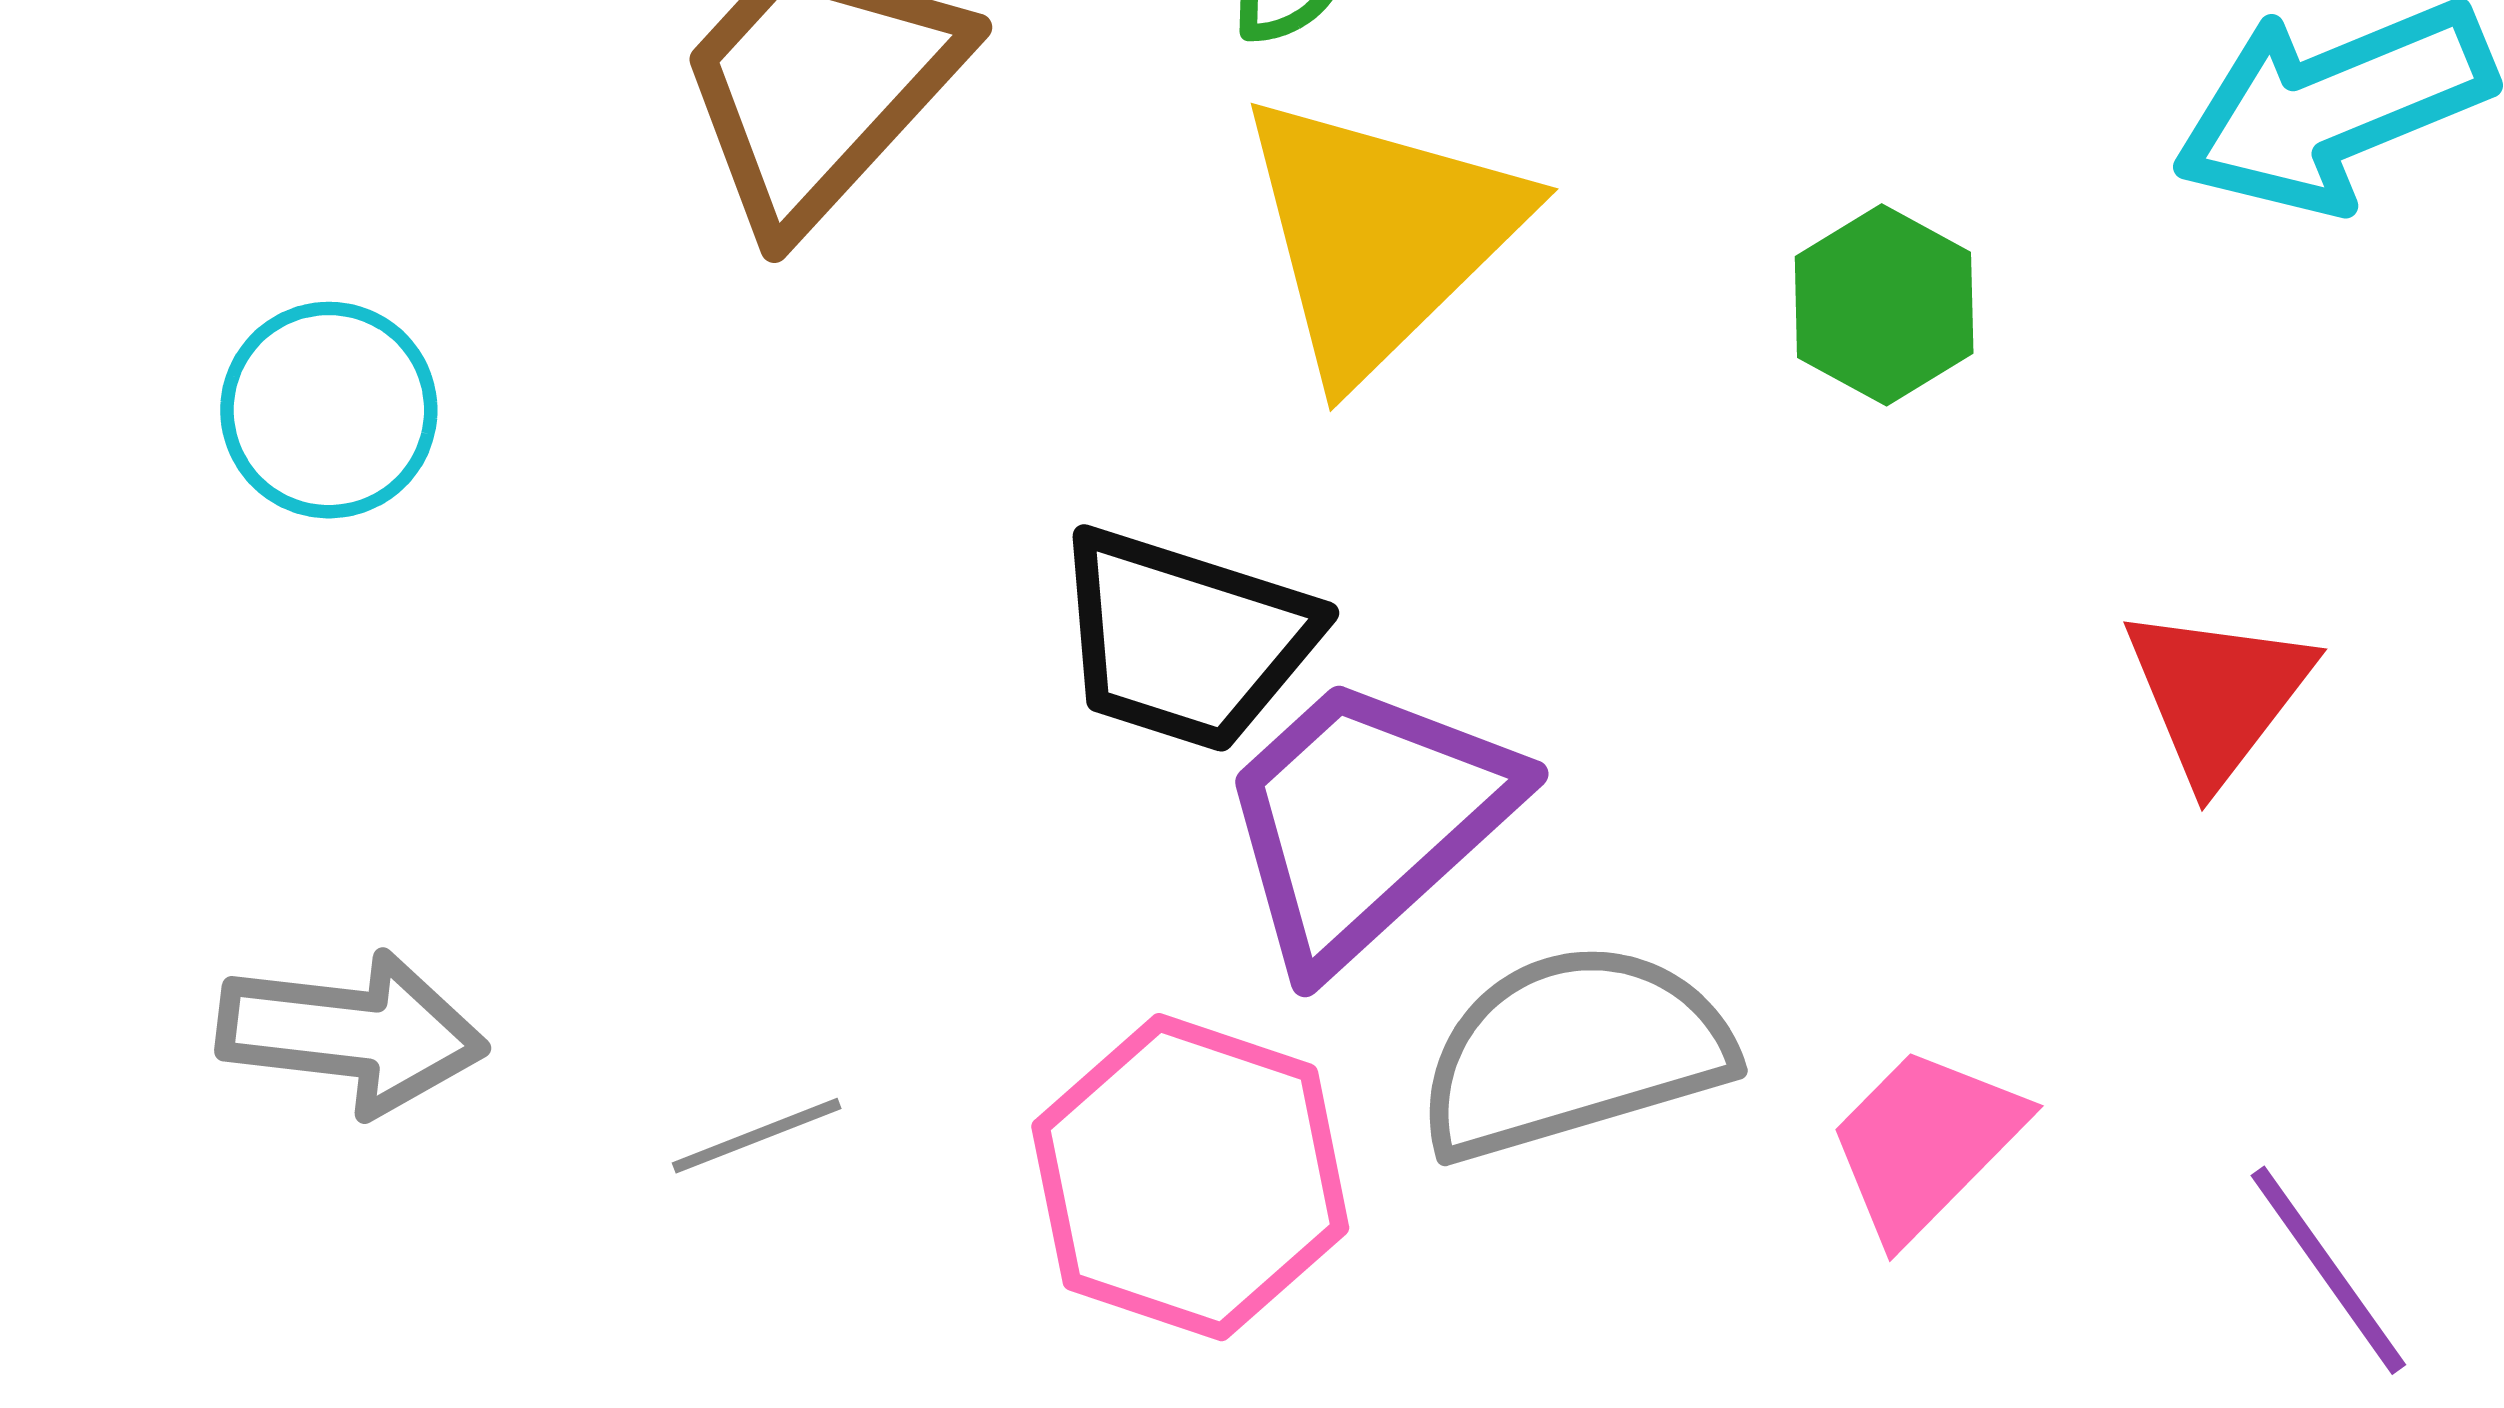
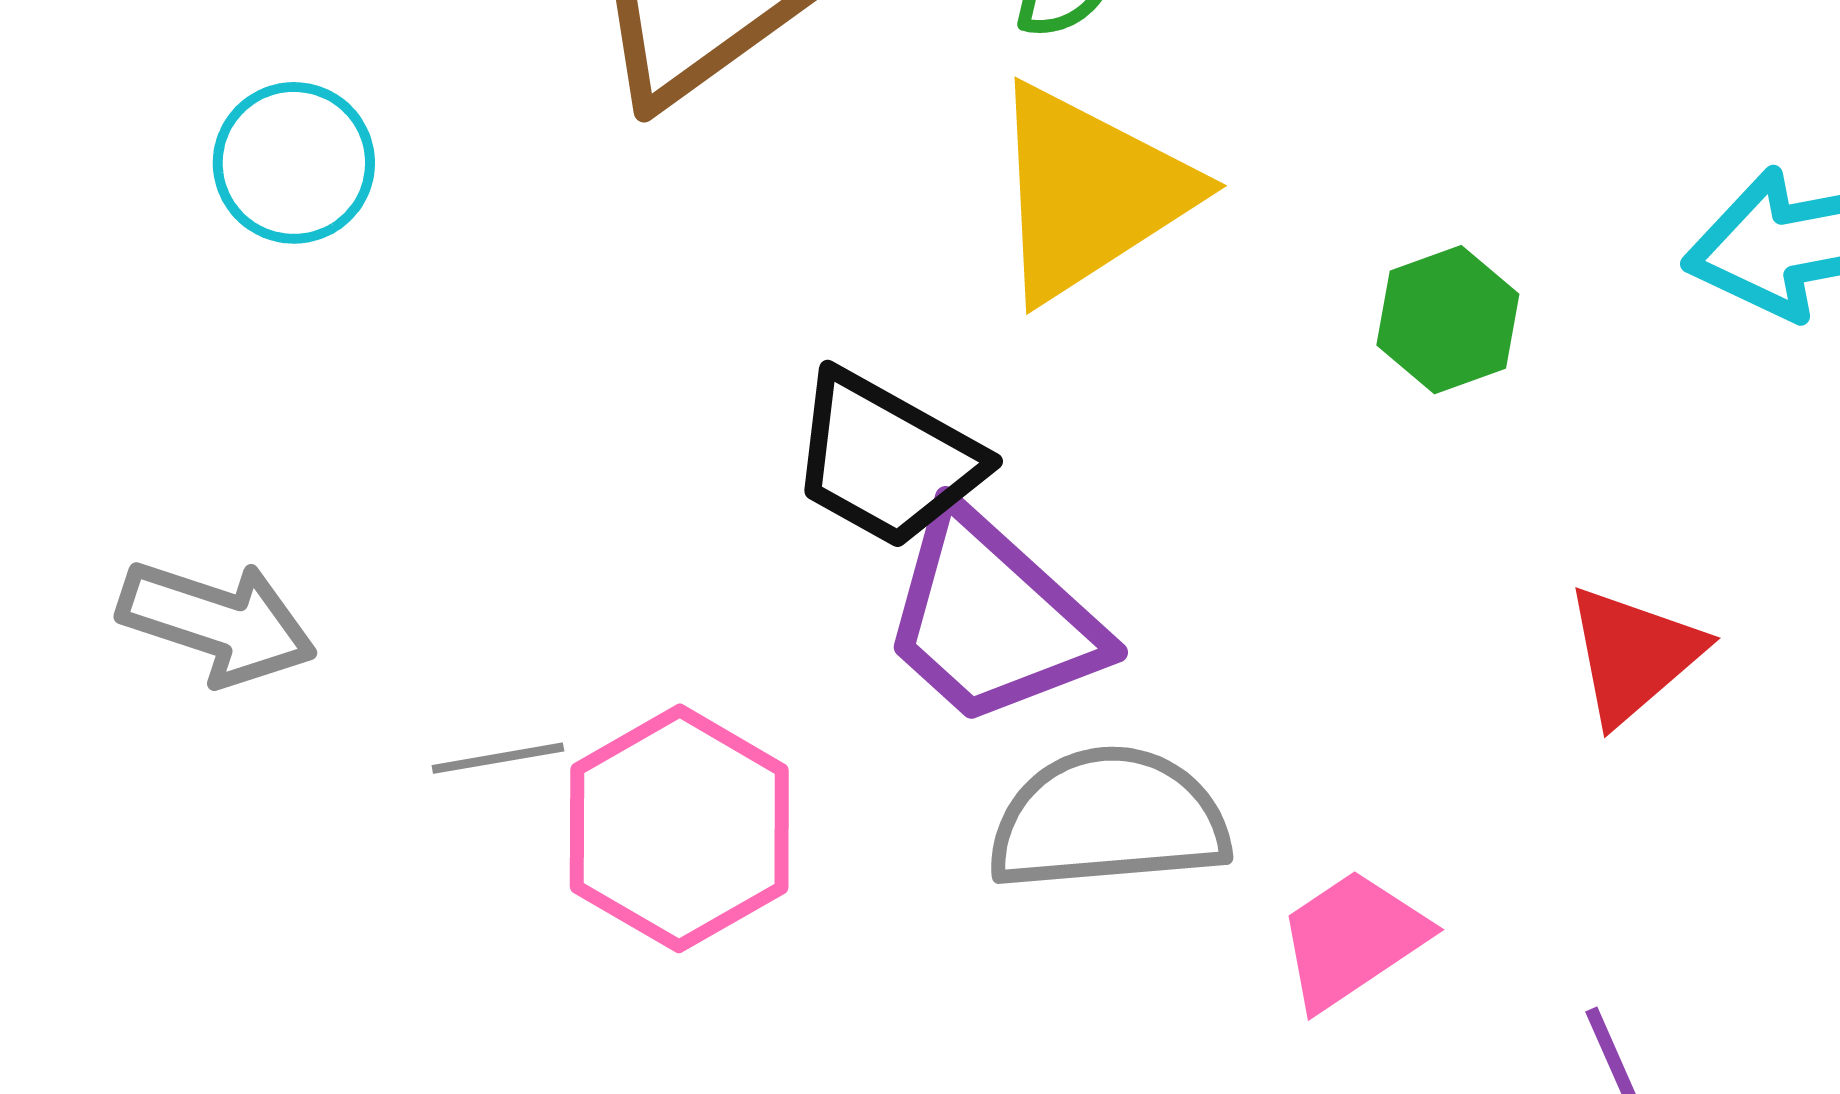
purple trapezoid: (1366, 820) -> (992, 619), turned -107
pink hexagon: (1190, 1177) -> (679, 828), moved

